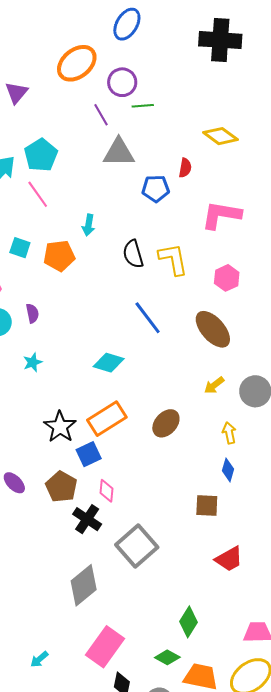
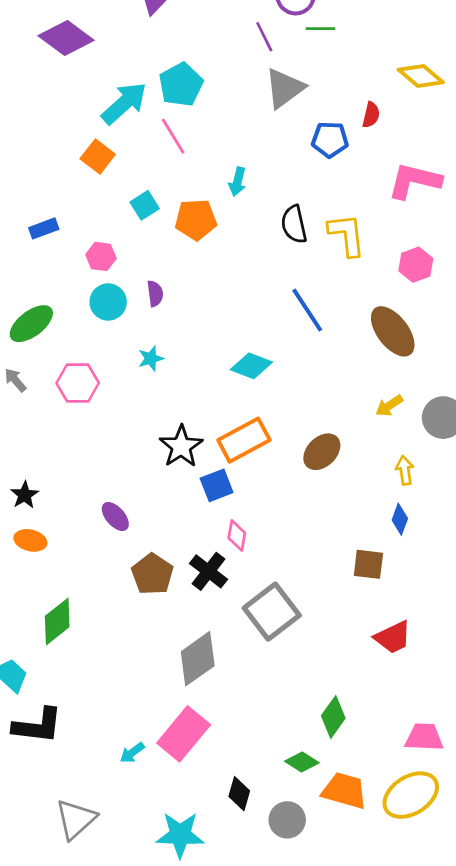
gray triangle: (119, 152) -> (284, 88), turned -40
cyan square: (20, 248) -> (145, 205), turned 35
brown pentagon: (61, 487) -> (152, 574), moved
pink rectangle: (105, 647) -> (184, 734), moved

